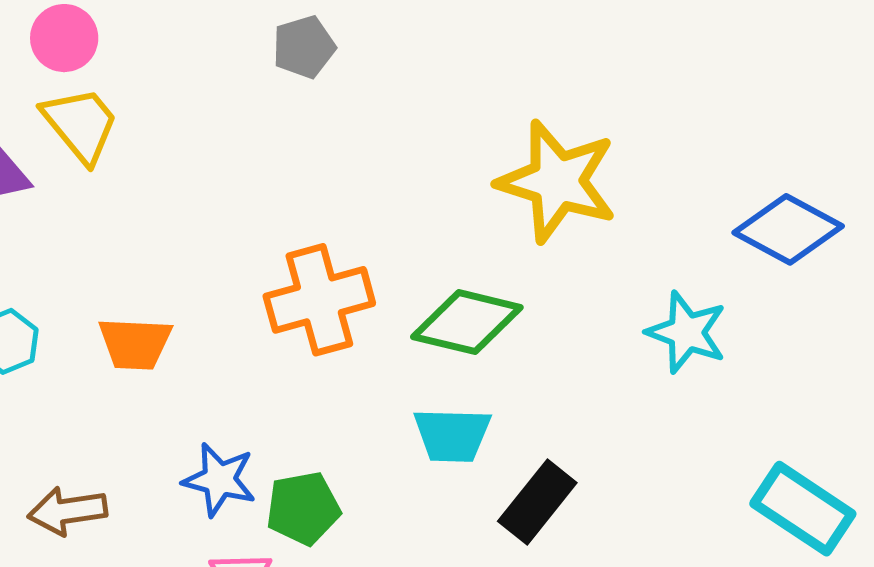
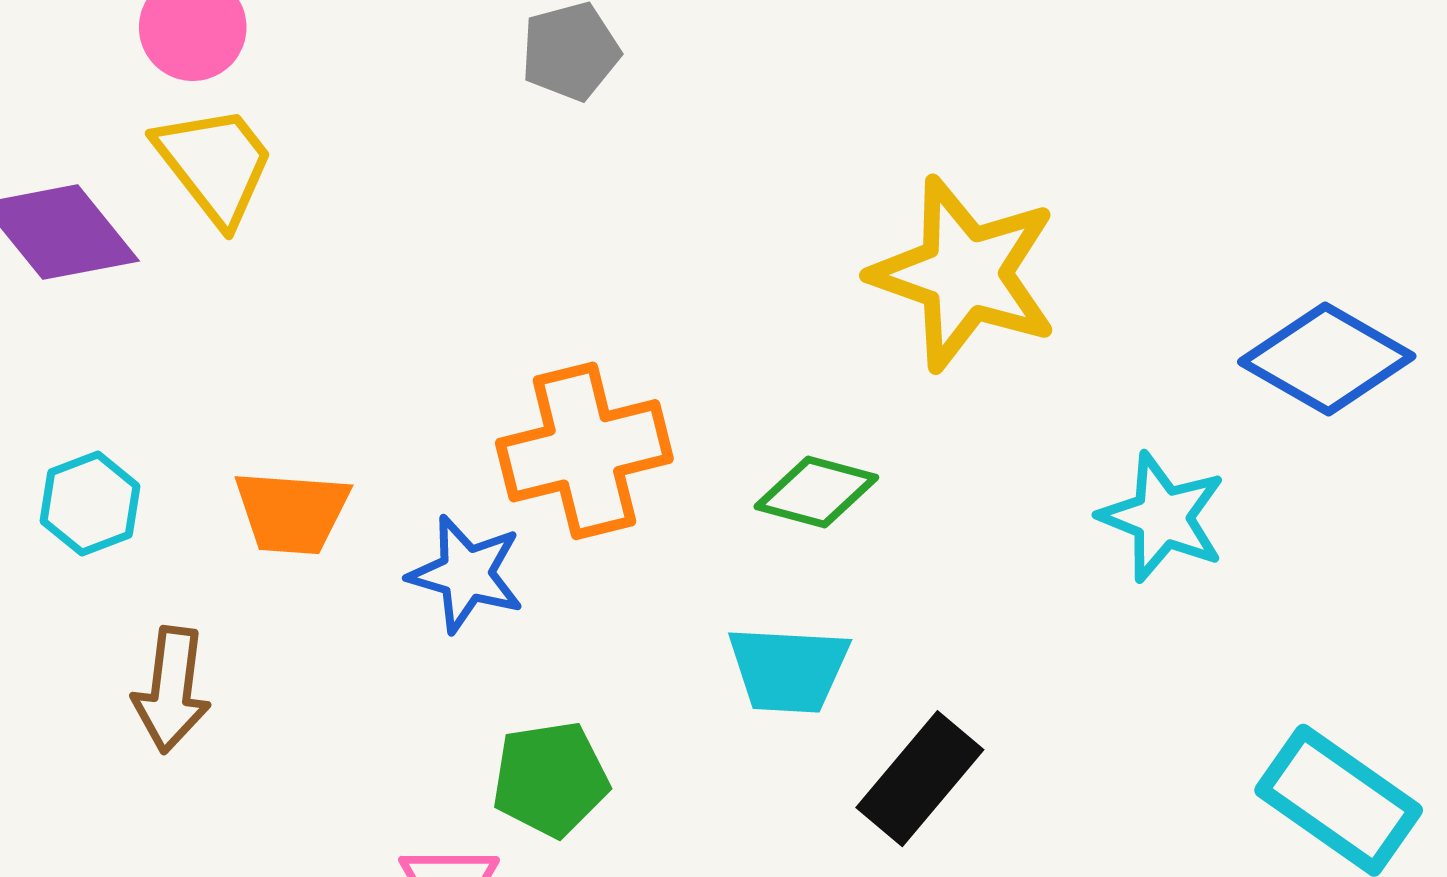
green diamond: (467, 322) -> (816, 492), size x0.7
blue star: (219, 480) -> (466, 574), moved
brown arrow: (67, 511) -> (172, 690), moved, turned -76

